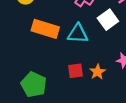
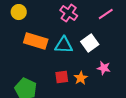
white square: (108, 20) -> (90, 43), moved

